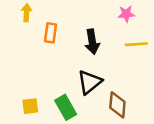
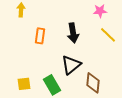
orange rectangle: (50, 33) -> (40, 36), moved
yellow line: (136, 44) -> (108, 35), turned 48

